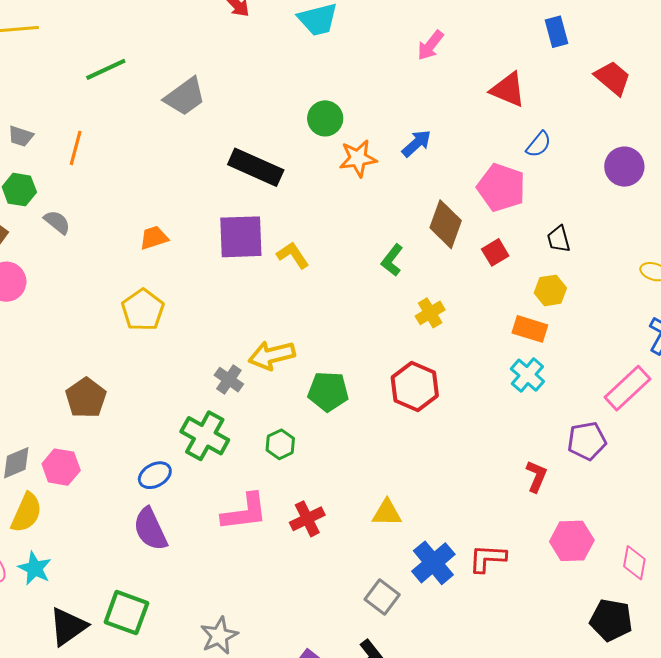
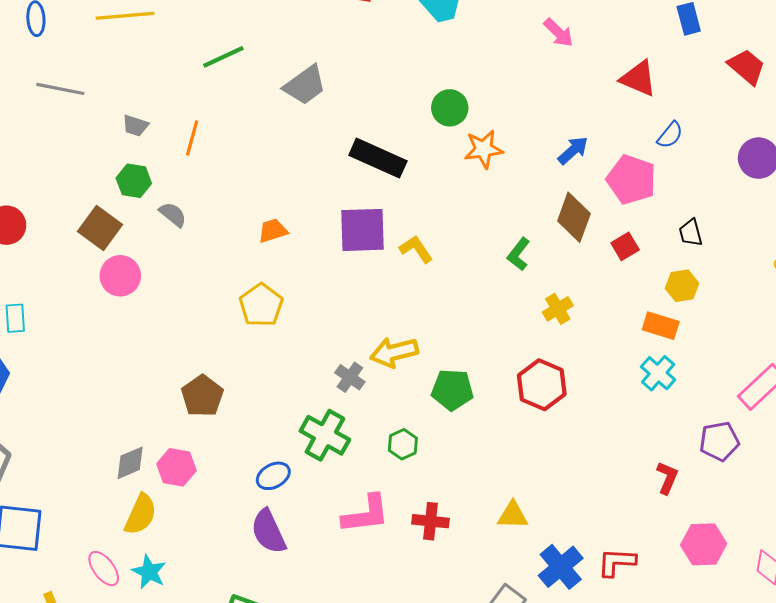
pink arrow: (430, 45) -> (558, 33), turned -84
blue arrow: (417, 143) -> (573, 150), moved
red cross: (307, 519) -> (431, 521), turned 32

